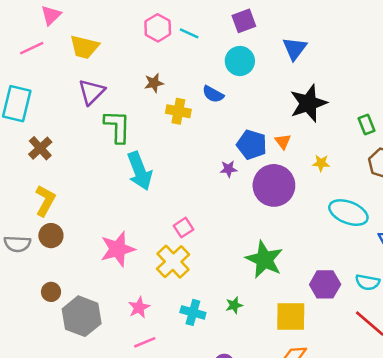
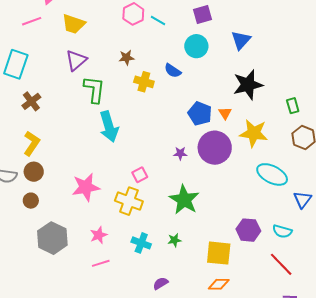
yellow star: (321, 163) -> (254, 133), size x2.0
purple star: (229, 169) -> (180, 153), moved
green star: (264, 260) -> (184, 200), moved
yellow cross: (173, 262) -> (129, 201), turned -32
brown circle: (51, 292) -> (31, 201), moved

